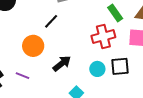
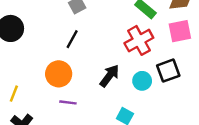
black arrow: (62, 63) -> (109, 76), moved
purple line: (22, 76) -> (68, 102), moved

